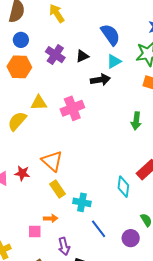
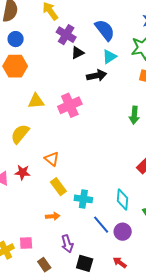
purple cross: (55, 55) -> (66, 35), moved
yellow semicircle: (17, 121) -> (20, 134), moved
orange triangle: (52, 161) -> (52, 159), size x0.7
cyan diamond: (123, 187) -> (123, 199), moved
pink square: (35, 231) -> (26, 243), moved
purple circle: (131, 238) -> (123, 232), moved

